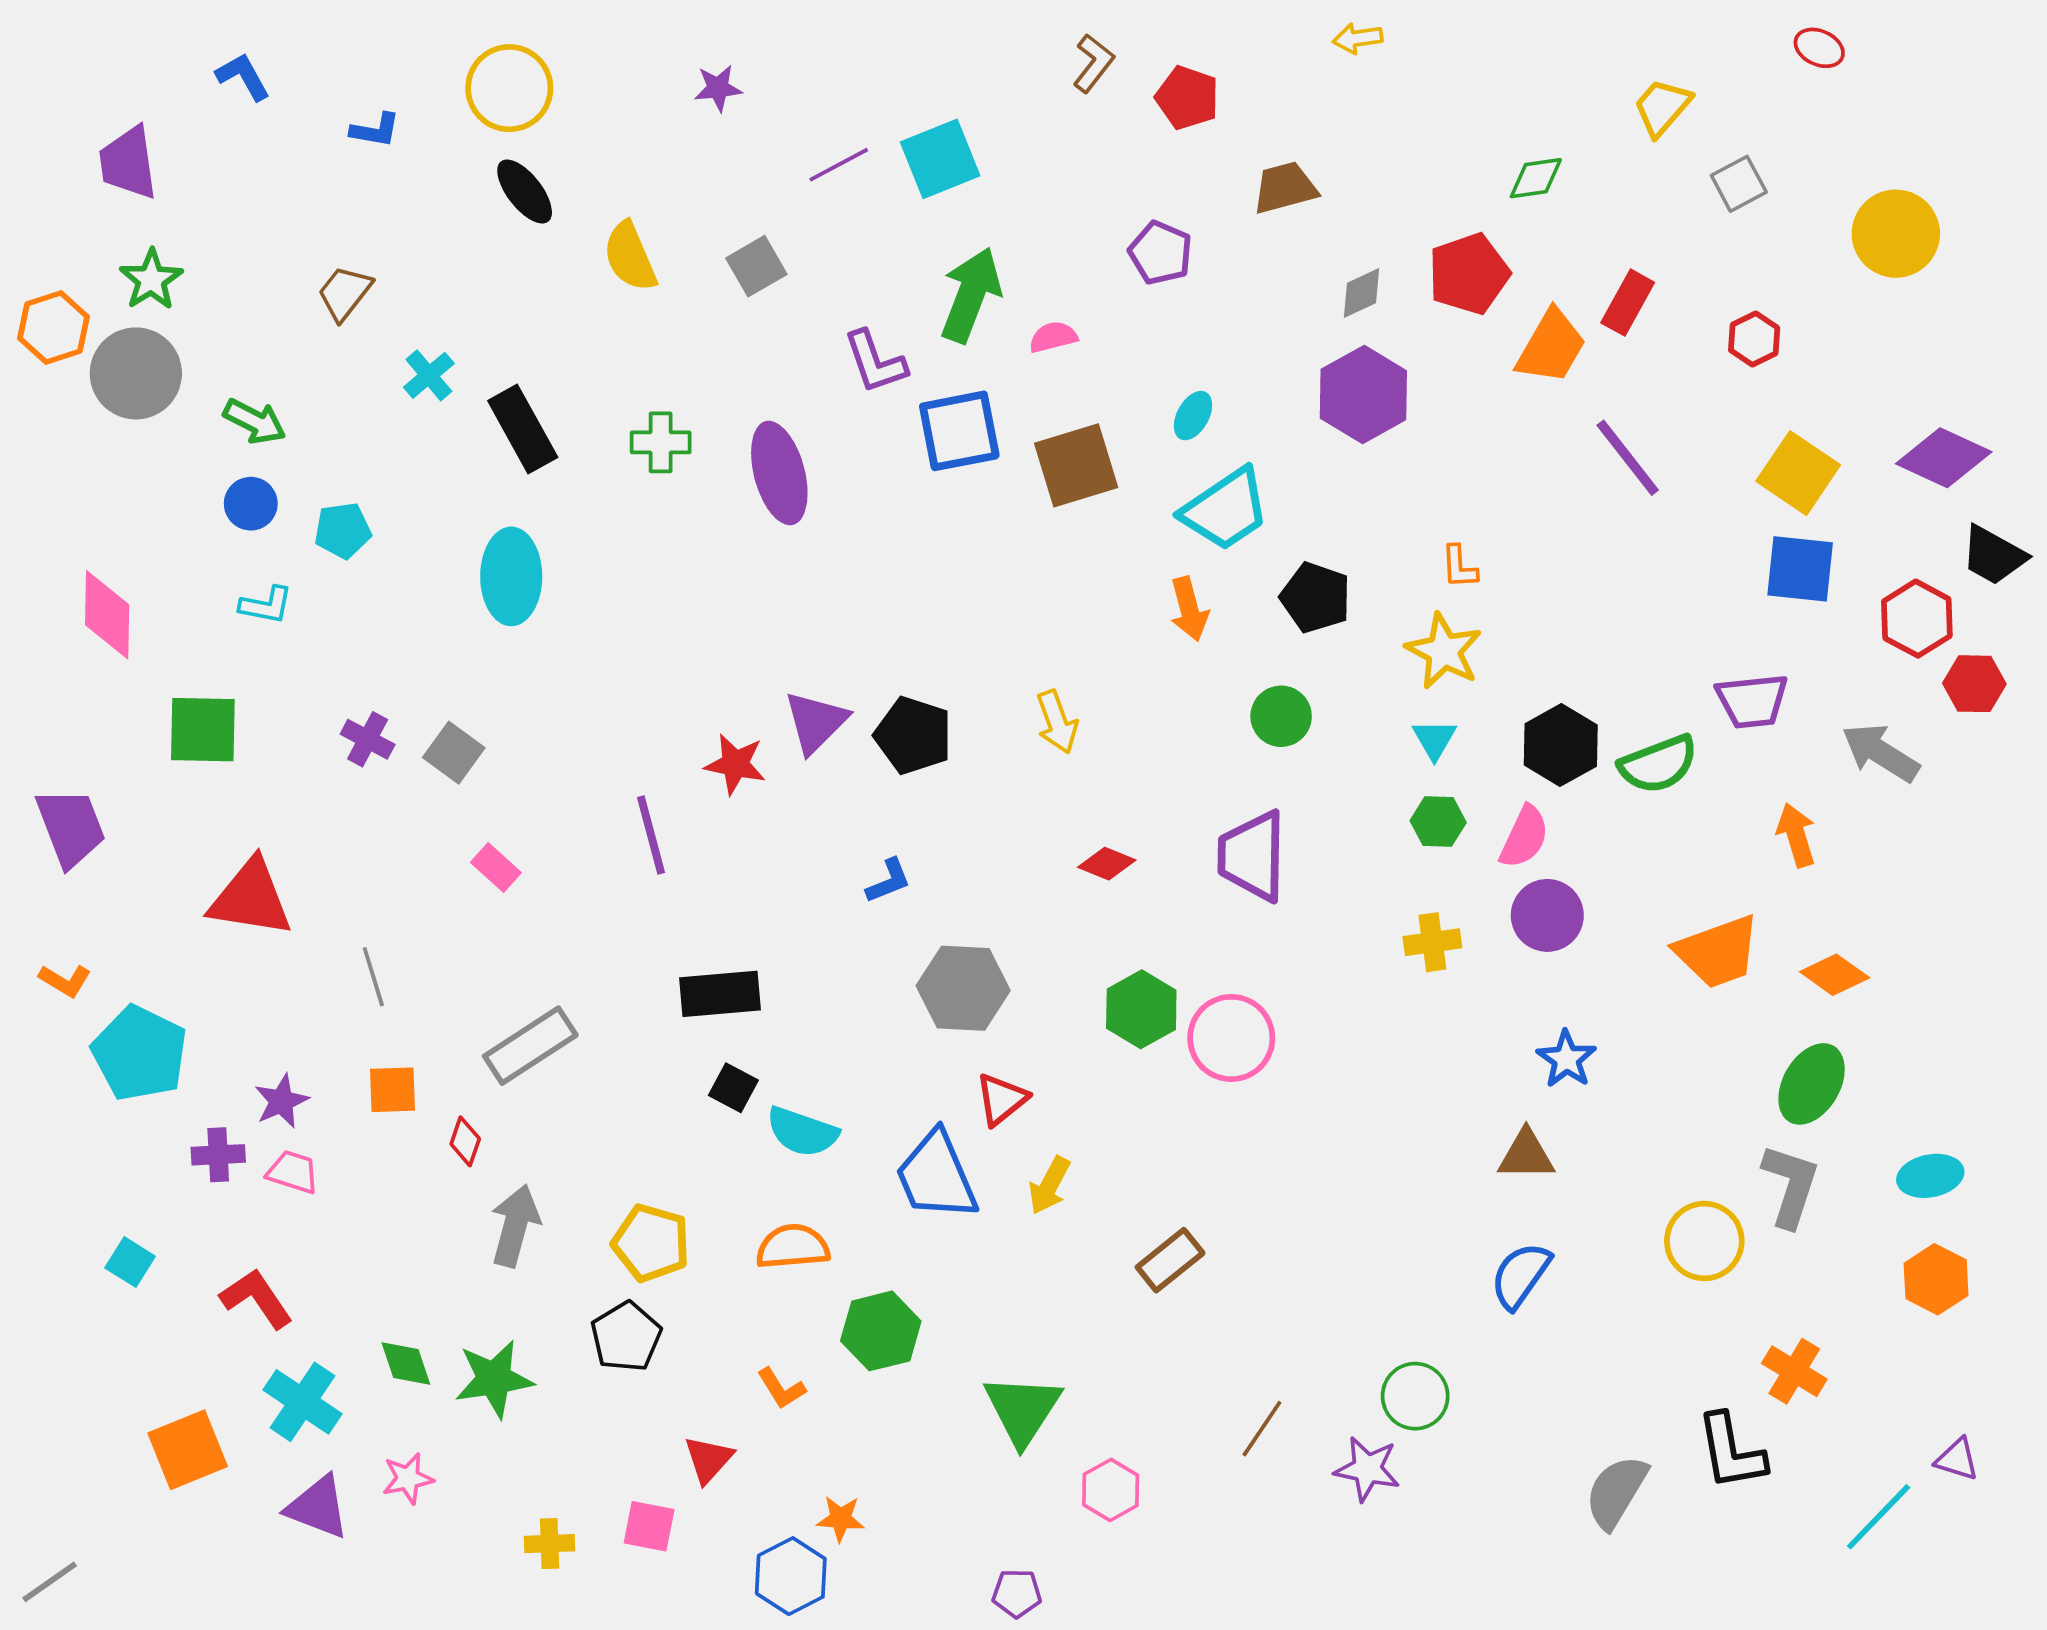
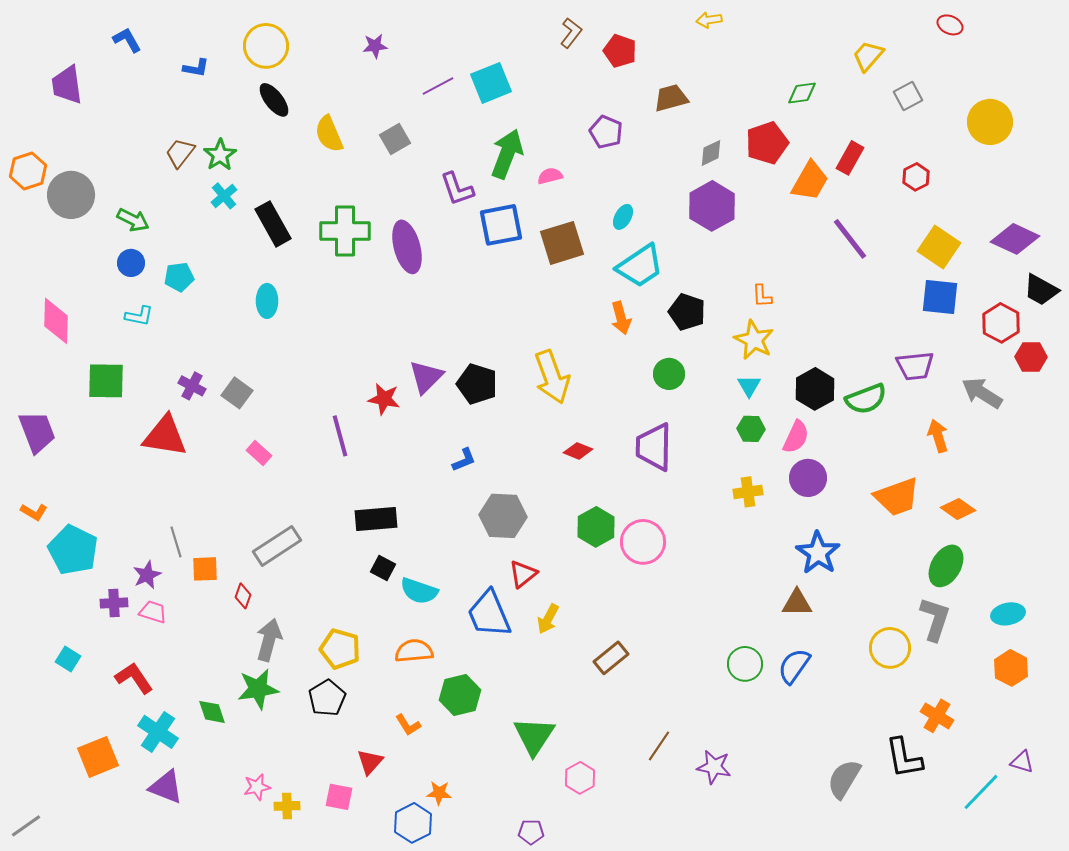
green star: (151, 280) -> (220, 155), moved
green cross: (661, 442) -> (345, 231), size x1.6
cyan ellipse: (511, 576) -> (267, 301), size x0.7
yellow arrow: (1057, 722) -> (552, 377), size x1.6
red triangle: (251, 898) -> (165, 436), moved
gray line: (373, 977) -> (176, 542), moved
blue star: (1566, 1059) -> (818, 553), size x1.4
green star: (494, 1379) -> (258, 689), moved
green circle: (1415, 1396) -> (745, 664), moved
pink star: (408, 1478) -> (257, 787), moved

